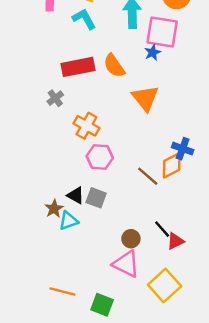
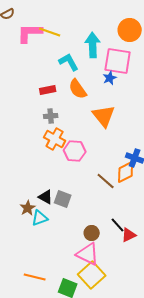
cyan L-shape: (84, 19) -> (69, 62), moved
red rectangle: (78, 67) -> (48, 90), size x0.6
gray cross: (55, 98) -> (51, 116), moved, turned 32
pink hexagon: (100, 157) -> (75, 151), moved
yellow square: (165, 286) -> (92, 275), moved

